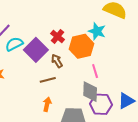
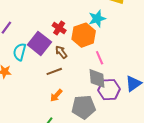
cyan star: (97, 31) -> (97, 19), turned -30
cyan semicircle: (14, 44) -> (20, 52), moved, turned -42
orange arrow: (47, 104) -> (56, 95), turned -144

